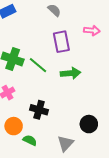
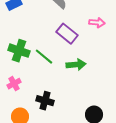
purple rectangle: (61, 42) -> (67, 34), turned -40

